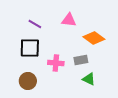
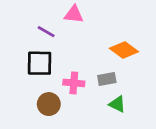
pink triangle: (69, 20) -> (74, 14), moved
brown circle: (28, 81) -> (49, 104), moved

